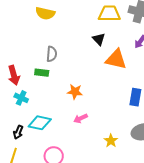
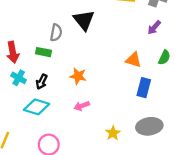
black triangle: (99, 39) -> (84, 20), moved, size x1.5
orange triangle: (116, 59) -> (133, 60), moved, size x0.7
black arrow: (18, 132) -> (42, 82), moved

